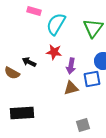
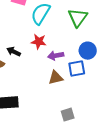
purple arrow: (71, 66) -> (56, 56), turned 70

